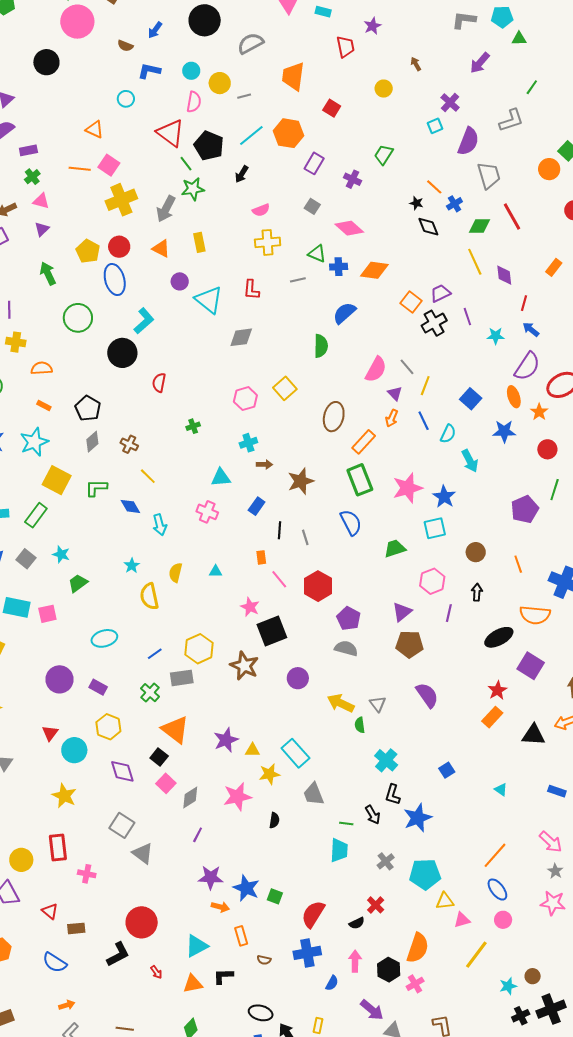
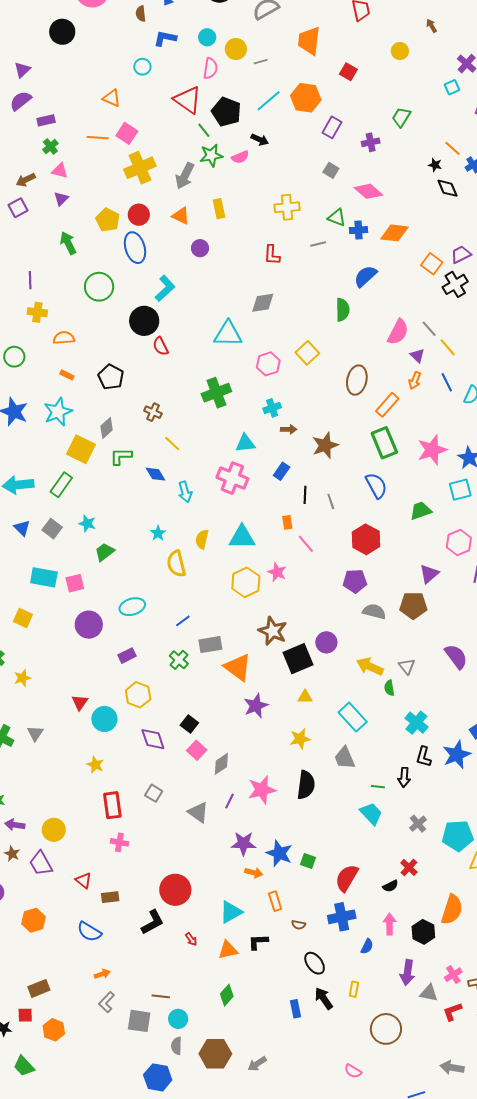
brown semicircle: (125, 46) -> (141, 14), turned 63
black arrow: (242, 174) -> (260, 140), turned -96
purple cross: (352, 179) -> (371, 142), turned -36
pink semicircle: (261, 210) -> (240, 157), moved
cyan triangle: (209, 300) -> (228, 334), moved, turned -36
red semicircle: (159, 383) -> (161, 346), moved, turned -36
yellow line: (425, 386) -> (448, 347), turned -60
green cross: (193, 426) -> (216, 393), size x2.0
gray diamond: (92, 442) -> (107, 428), moved
pink cross: (207, 512) -> (232, 478), size x1.4
cyan triangle: (216, 571) -> (242, 537), size x2.0
red hexagon: (318, 586) -> (366, 539), moved
purple pentagon: (349, 618) -> (355, 581), moved, turned -30
black square: (272, 631) -> (298, 659), moved
brown pentagon: (409, 644) -> (413, 605), moved
yellow hexagon: (199, 649) -> (246, 582), moved
purple circle: (59, 679) -> (89, 625), moved
purple rectangle: (98, 687) -> (127, 656), turned -54
orange triangle: (175, 730) -> (238, 667), moved
yellow triangle: (252, 750) -> (305, 697), moved
cyan rectangle: (295, 753) -> (353, 717), moved
yellow star: (64, 796) -> (95, 765), size x0.7
pink star: (237, 797) -> (262, 790), moved
black arrow: (373, 815) -> (404, 777), turned 36
blue star: (418, 818) -> (457, 755), moved
black semicircle: (274, 820) -> (306, 785), size x1.8
gray square: (122, 825) -> (154, 793), size x0.7
red rectangle: (58, 848) -> (112, 805), moved
cyan trapezoid: (339, 850) -> (371, 814), turned -45
gray triangle: (143, 853) -> (198, 812), moved
pink cross: (415, 984) -> (453, 975), moved
purple arrow: (372, 1010) -> (407, 972), turned 60
black ellipse: (261, 1013) -> (315, 963), moved, turned 40

